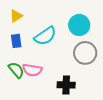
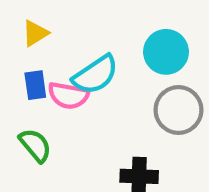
pink semicircle: (32, 70) -> (68, 95), moved

